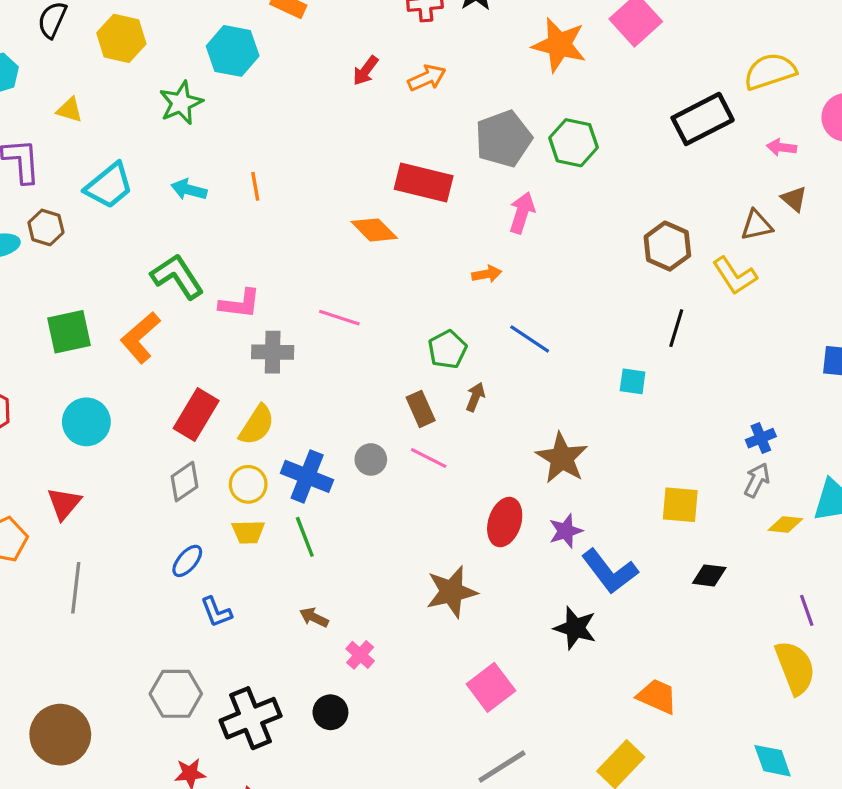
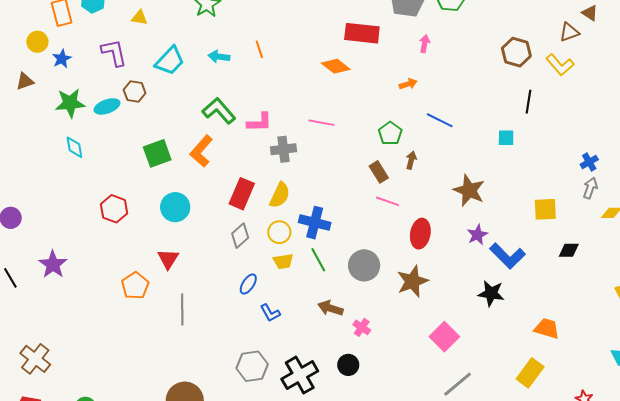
pink arrow: (522, 213) -> (425, 44), size x0.7
gray circle: (371, 459) -> (364, 265), moved, size x1.6
red ellipse: (505, 522) -> (420, 234), moved
brown arrow: (314, 617) -> (330, 308), size x1.4

